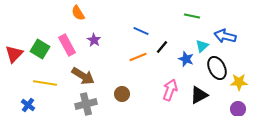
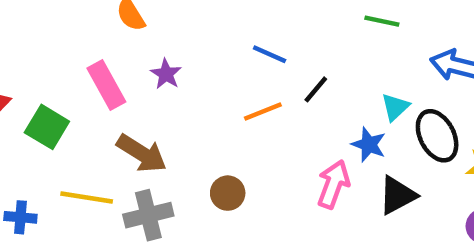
cyan triangle: (202, 46) -> (395, 107), moved
green square: (40, 49) -> (47, 127), moved
blue star: (186, 59) -> (369, 145), moved
yellow line: (45, 83) -> (87, 197), moved
blue cross: (28, 105) -> (20, 217), turned -32

